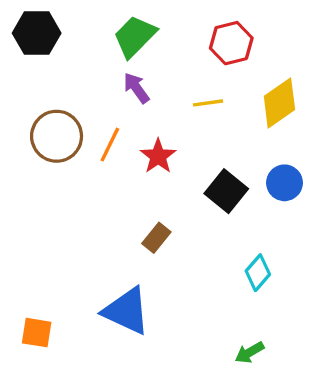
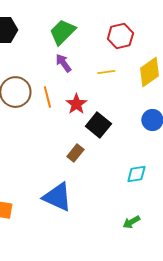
orange line: (110, 145) -> (47, 97), turned -40
black square: (226, 191) -> (98, 125), moved
cyan diamond: (258, 273) -> (136, 174), turned 40

